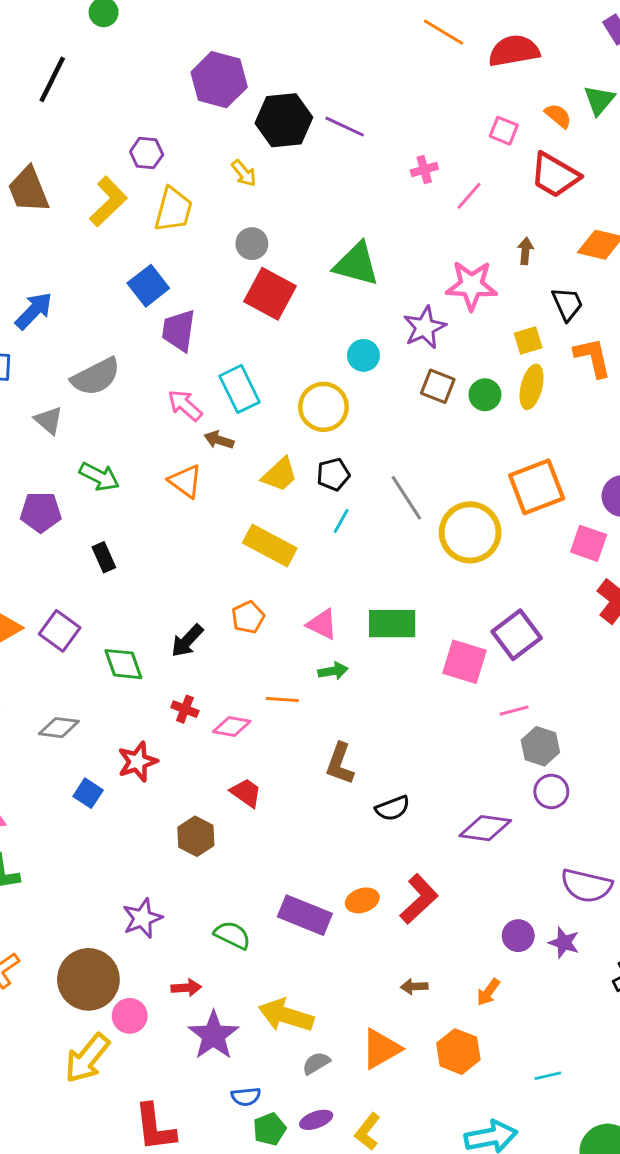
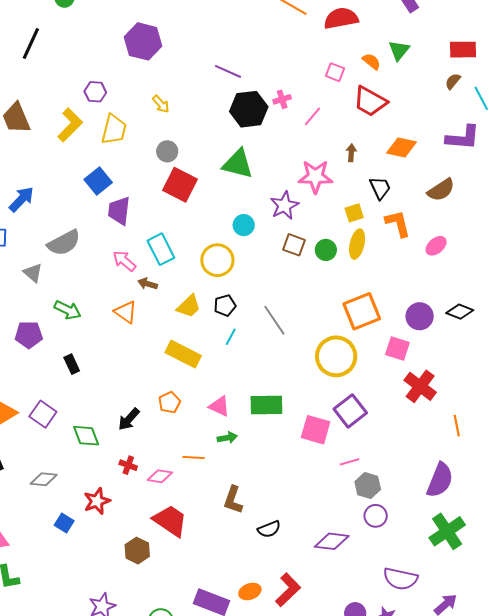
black hexagon: (284, 120) -> (249, 109), moved
yellow circle: (470, 532) -> (336, 356), moved
red trapezoid: (246, 793) -> (170, 521), size x1.6

